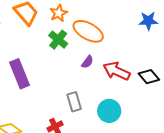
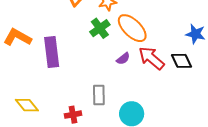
red arrow: (116, 71) -> (151, 58), moved
black diamond: (149, 77) -> (181, 61), moved

